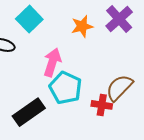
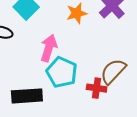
black rectangle: (29, 112) -> (27, 96), turned 32

